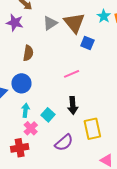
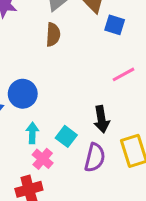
brown semicircle: (28, 53) -> (53, 35), moved
pink line: (72, 74) -> (123, 74), moved
purple semicircle: (64, 143) -> (95, 157), moved, turned -30

